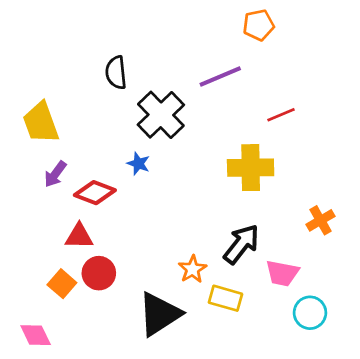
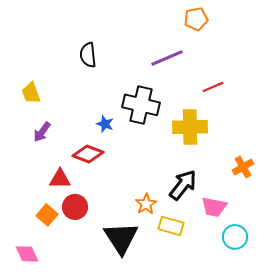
black cross: (161, 115) -> (141, 105), moved, turned -33
yellow trapezoid: (41, 123) -> (31, 93), size x0.7
red diamond: (95, 193) -> (88, 154), moved
black triangle: (160, 314) -> (121, 238), turned -30

